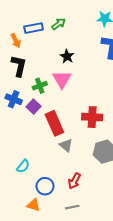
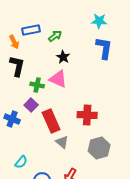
green arrow: (59, 24) -> (55, 36), moved
pink triangle: (62, 79) -> (58, 79), turned -36
green cross: (40, 86) -> (37, 85), turned 32
blue cross: (14, 99) -> (12, 119), moved

